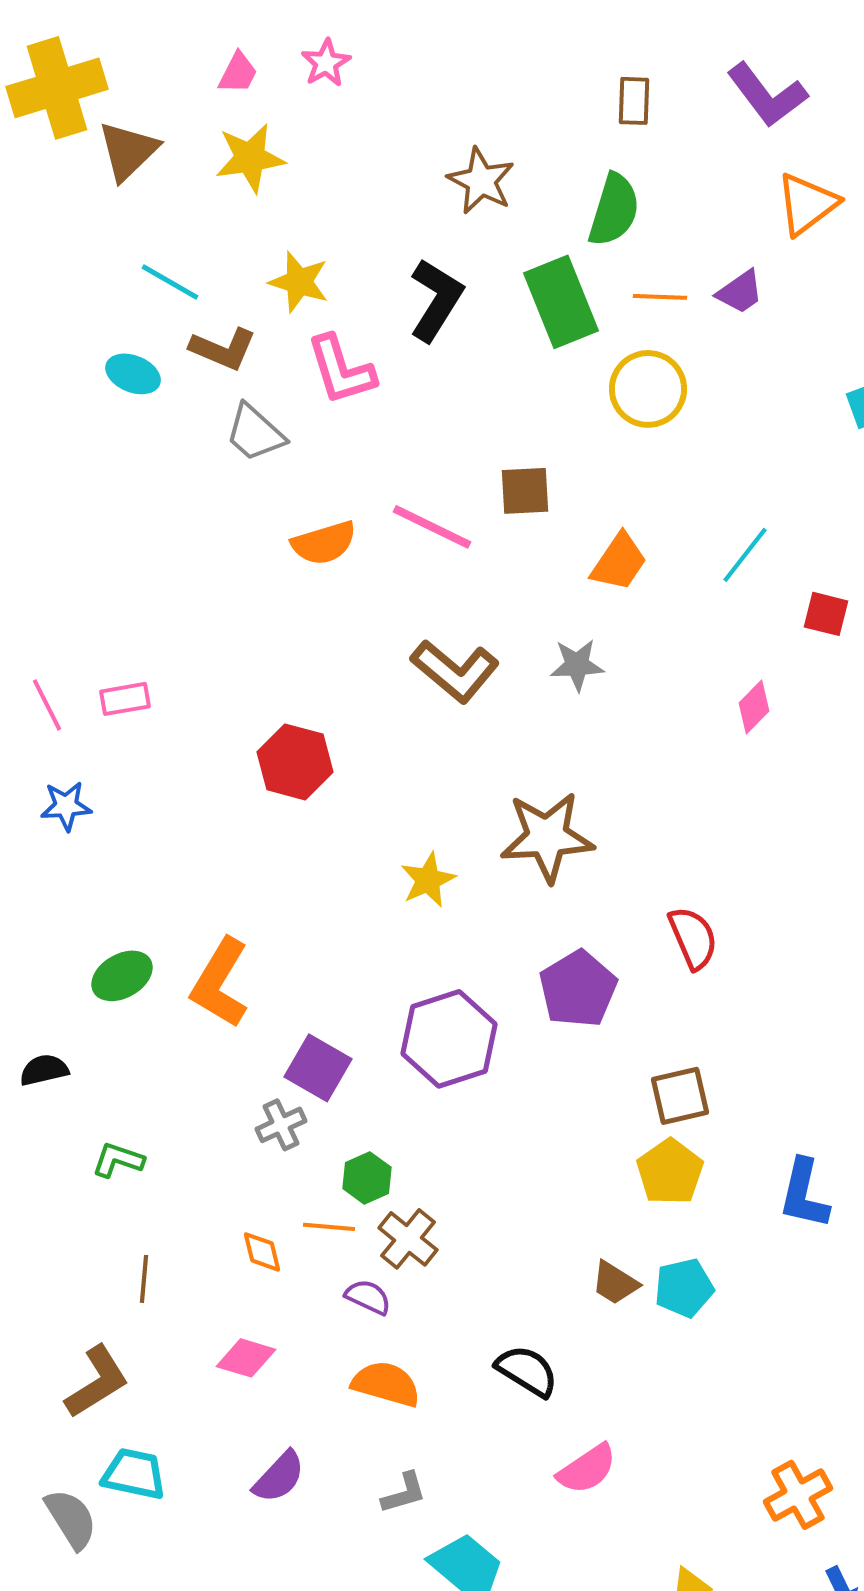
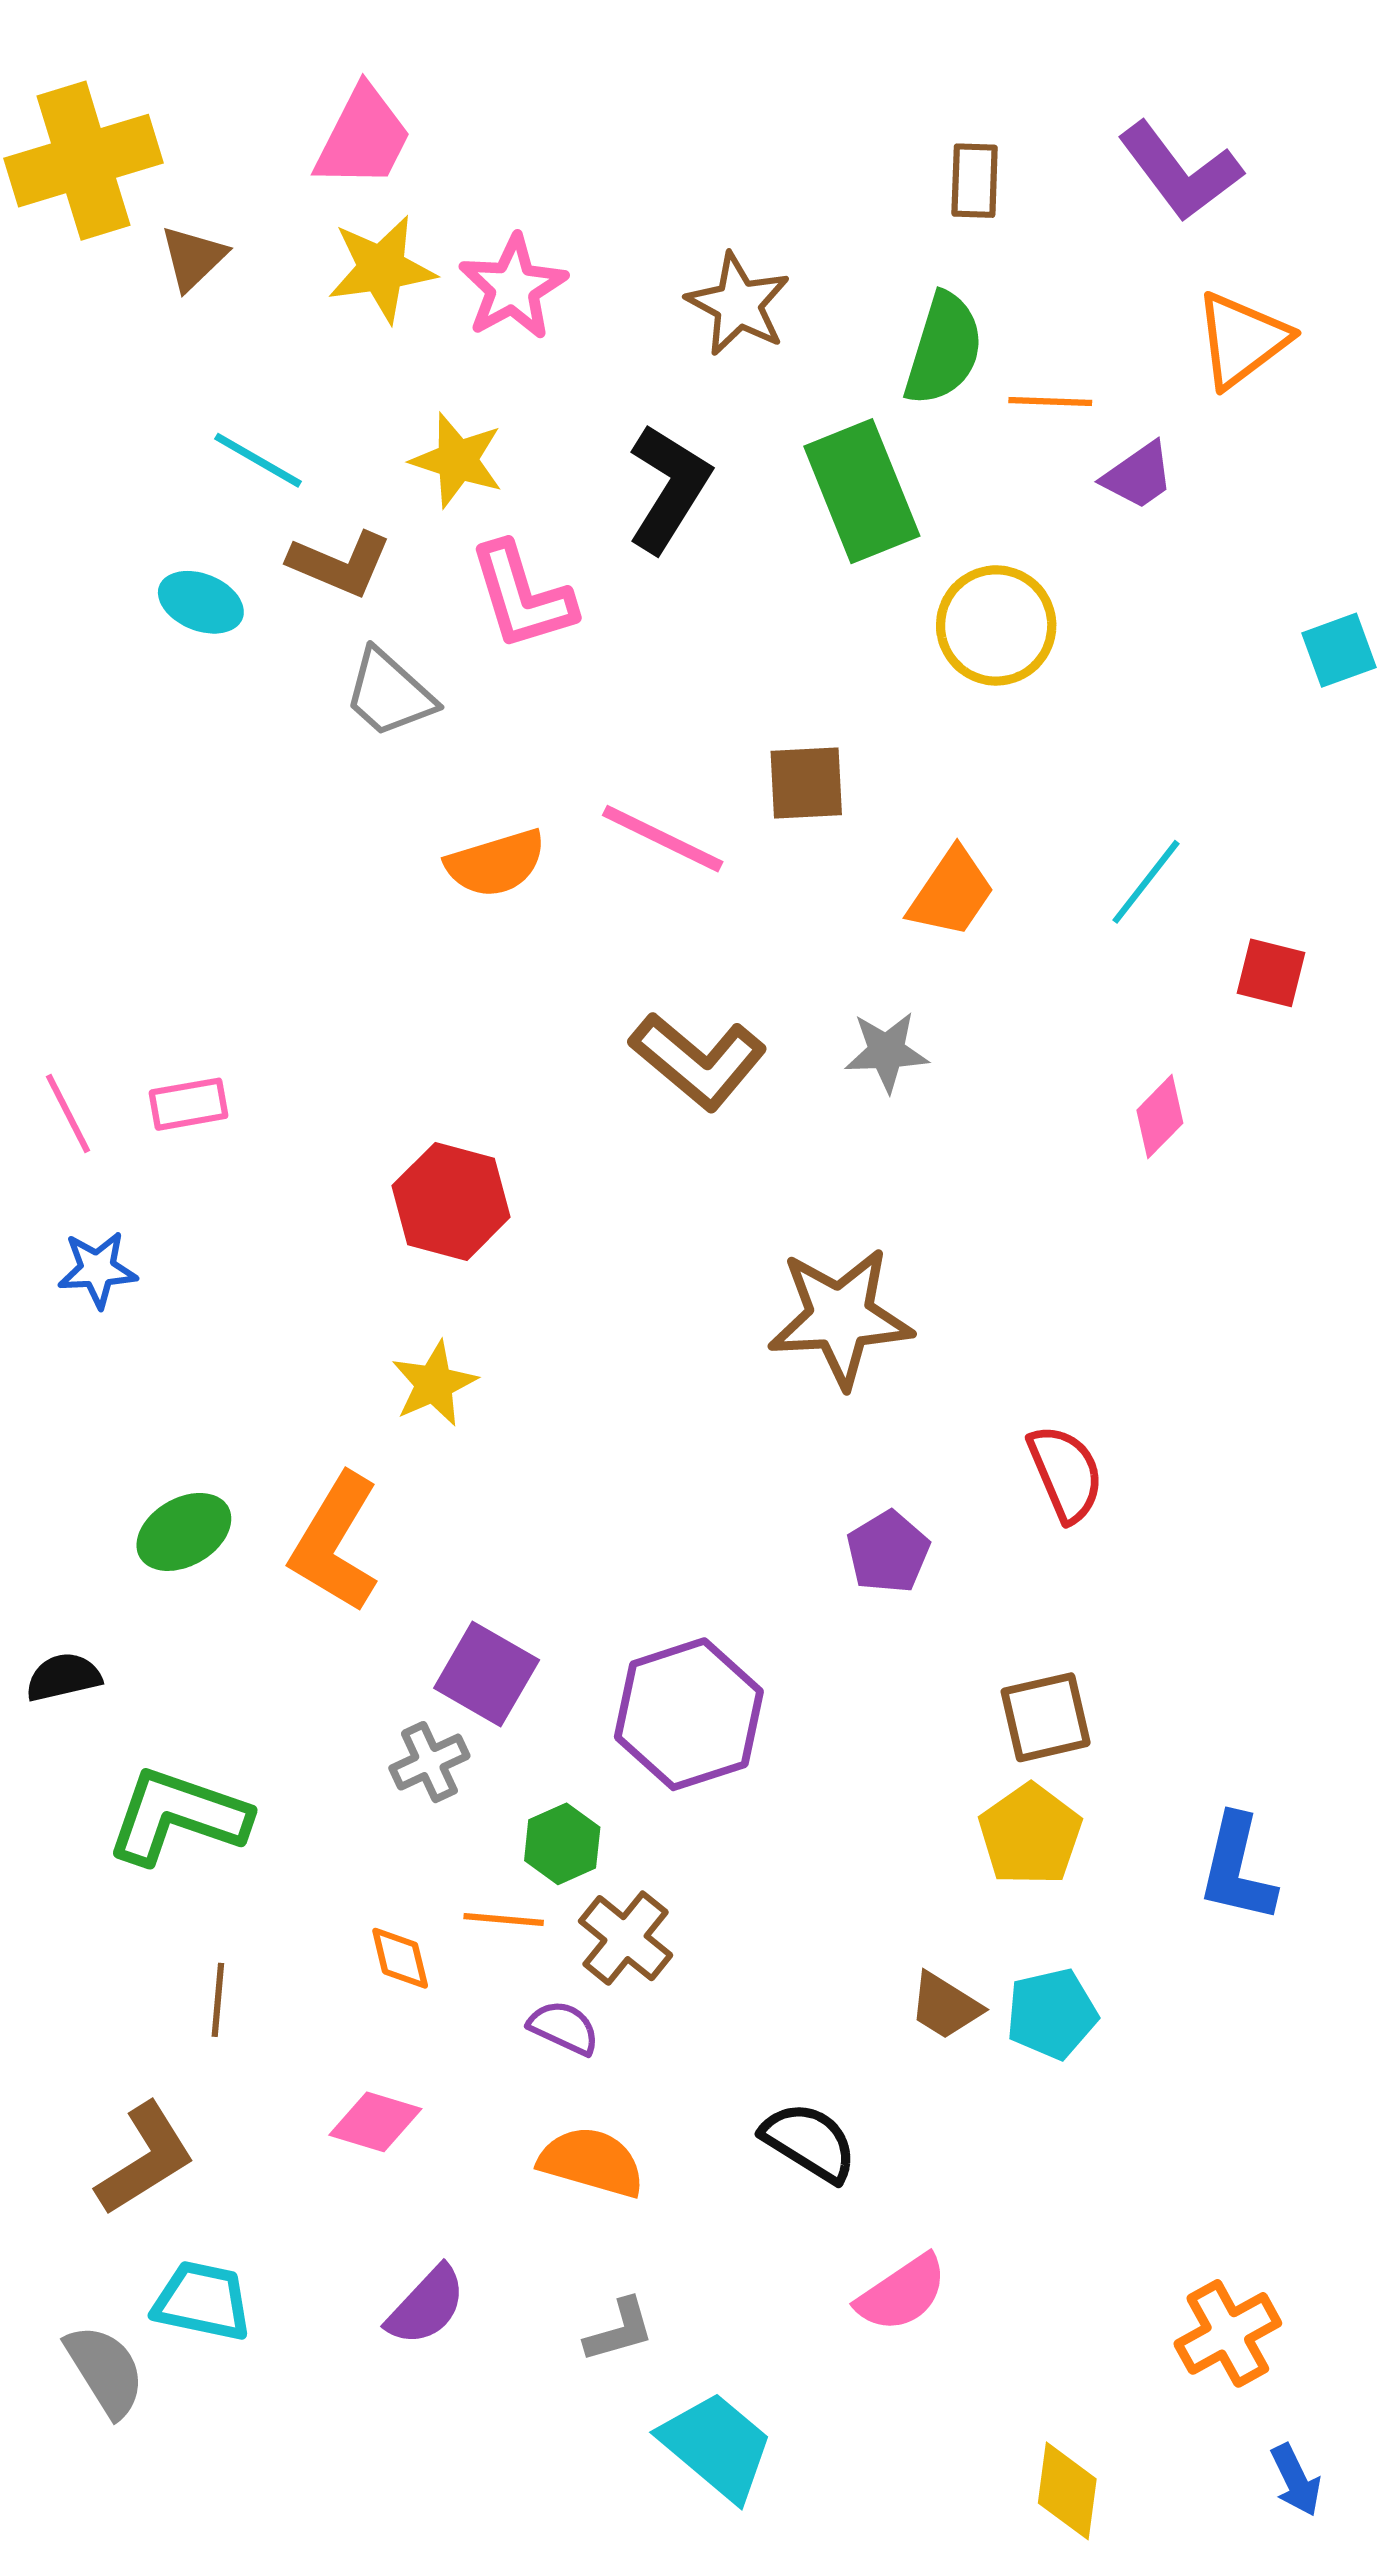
pink star: (326, 63) -> (513, 287), moved, size x1.4
pink trapezoid: (238, 73) -> (363, 137), size x1.6
brown triangle: (128, 151) -> (193, 258), size x0.7
orange line: (660, 297) -> (1050, 402), moved
yellow star: (428, 880) -> (434, 1384), moved
purple pentagon: (578, 989) -> (888, 1552), size x0.7
purple hexagon: (449, 1039) -> (689, 1714), moved
green L-shape: (118, 1160) -> (178, 1816), size x1.8

